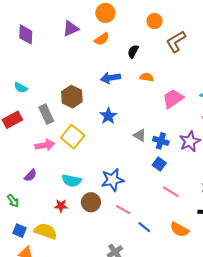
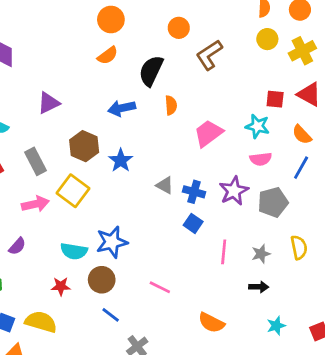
purple triangle: (71, 29) -> (49, 103), moved
black semicircle: (133, 51) -> (151, 71), size x1.6
orange semicircle: (147, 77) -> (171, 105), turned 80
brown hexagon: (72, 97) -> (84, 146), moved
blue star: (113, 180) -> (112, 242), moved
pink line: (171, 192) -> (224, 252), moved, turned 66
pink line: (123, 210) -> (160, 287), moved
blue line: (144, 227) -> (111, 315), moved
orange semicircle: (180, 230) -> (211, 323), moved

